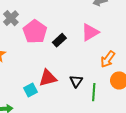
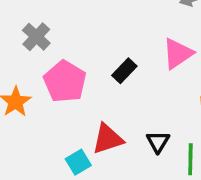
pink pentagon: (35, 32) -> (65, 81), moved

